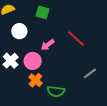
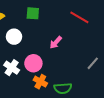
red line: (76, 38) -> (79, 17), moved
pink arrow: (48, 45) -> (56, 42), moved

